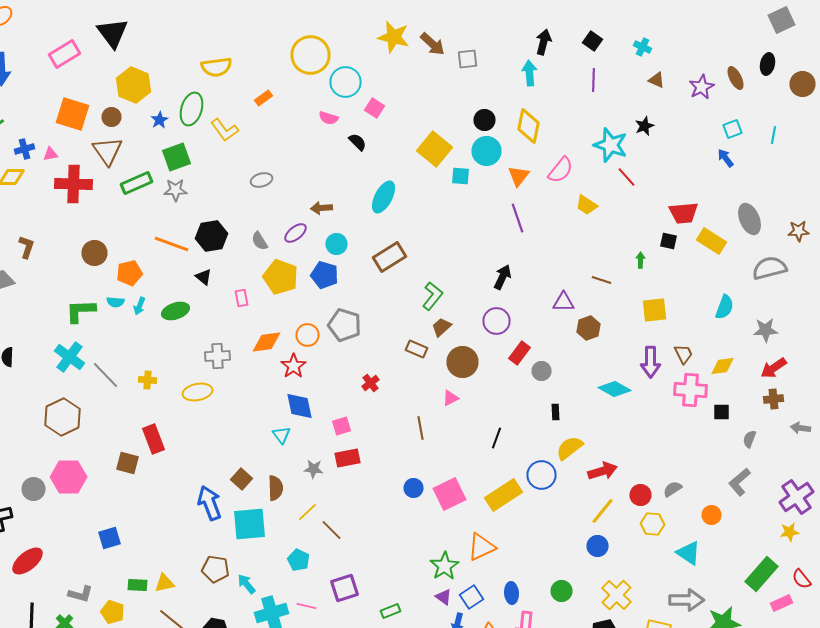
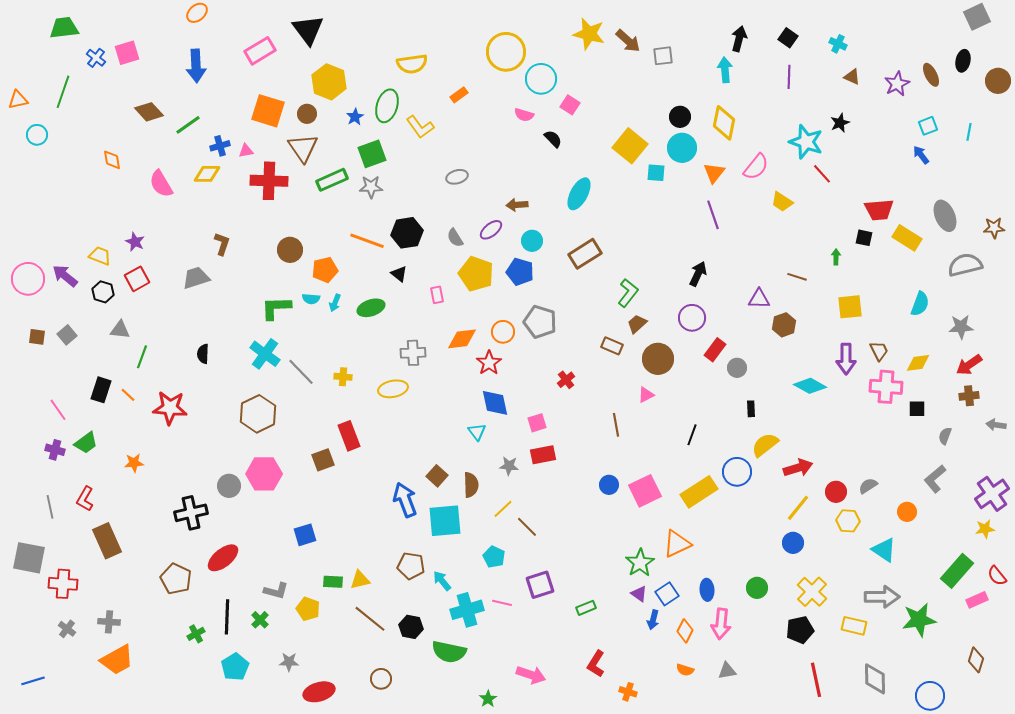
brown square: (128, 463) -> (323, 460), turned -35

